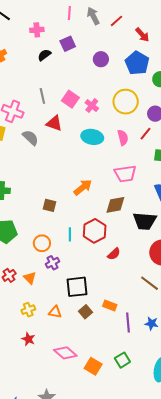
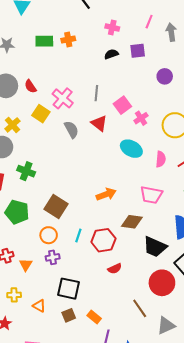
brown square: (49, 205) -> (56, 206), moved, size x1.6

